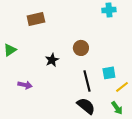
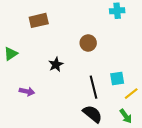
brown circle: (81, 48) -> (88, 43), moved

